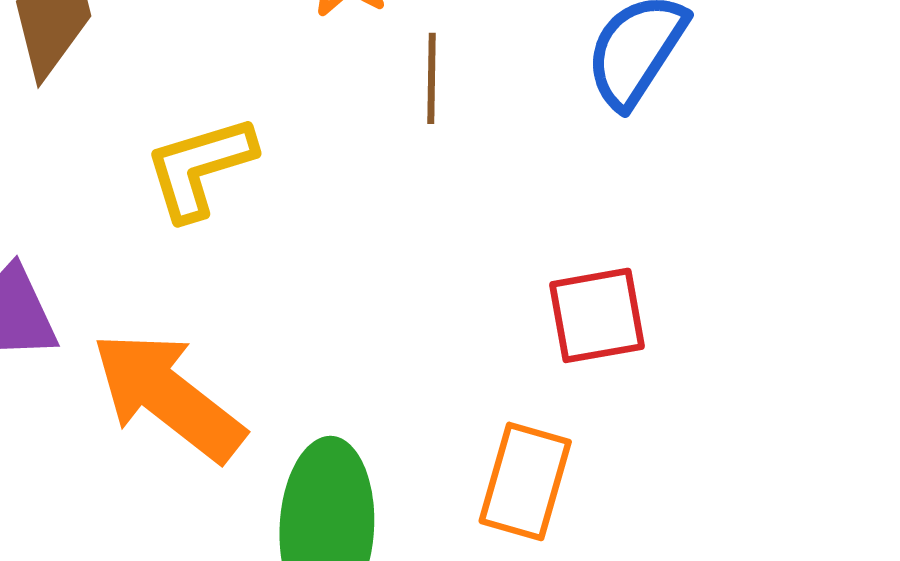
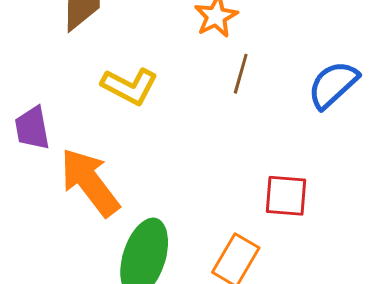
yellow L-shape: (200, 167) -> (130, 86), turned -150

